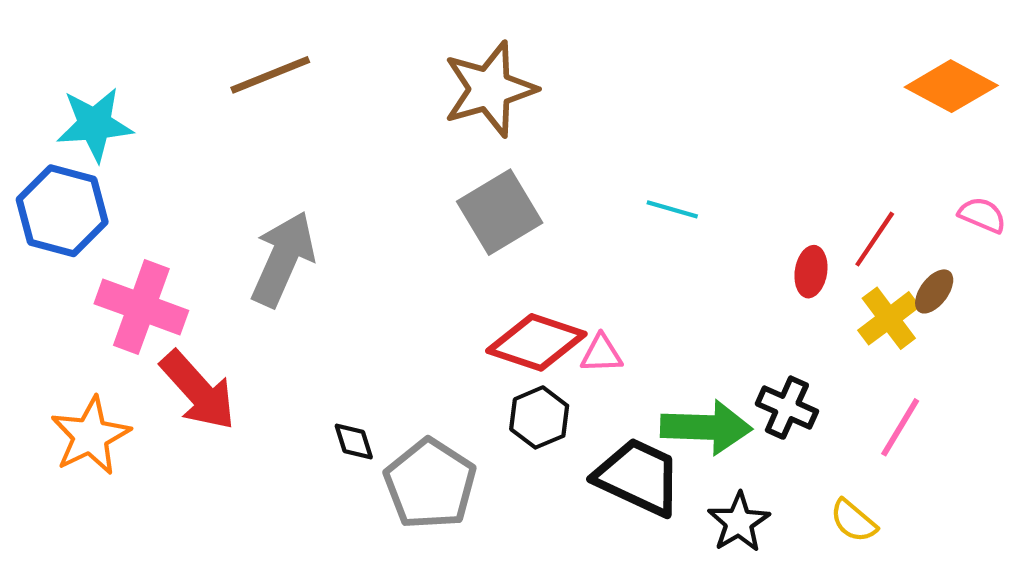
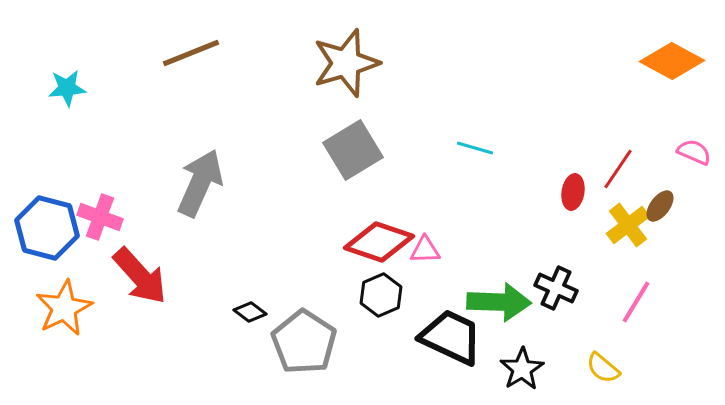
cyan star: (95, 124) -> (67, 88), size x0.7
blue hexagon: (62, 211) -> (47, 228), moved
pink cross: (141, 307) -> (100, 217), size x0.7
black diamond: (354, 442) -> (250, 312), turned -36

